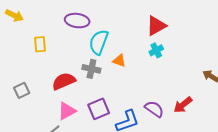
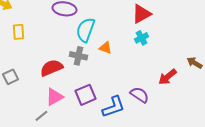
yellow rectangle: (40, 44) -> (18, 32), moved
red arrow: (183, 105) -> (168, 77), moved

